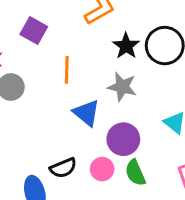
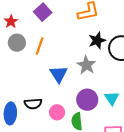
orange line: (67, 70) -> (40, 46), moved
purple circle: (123, 139) -> (87, 100), moved

